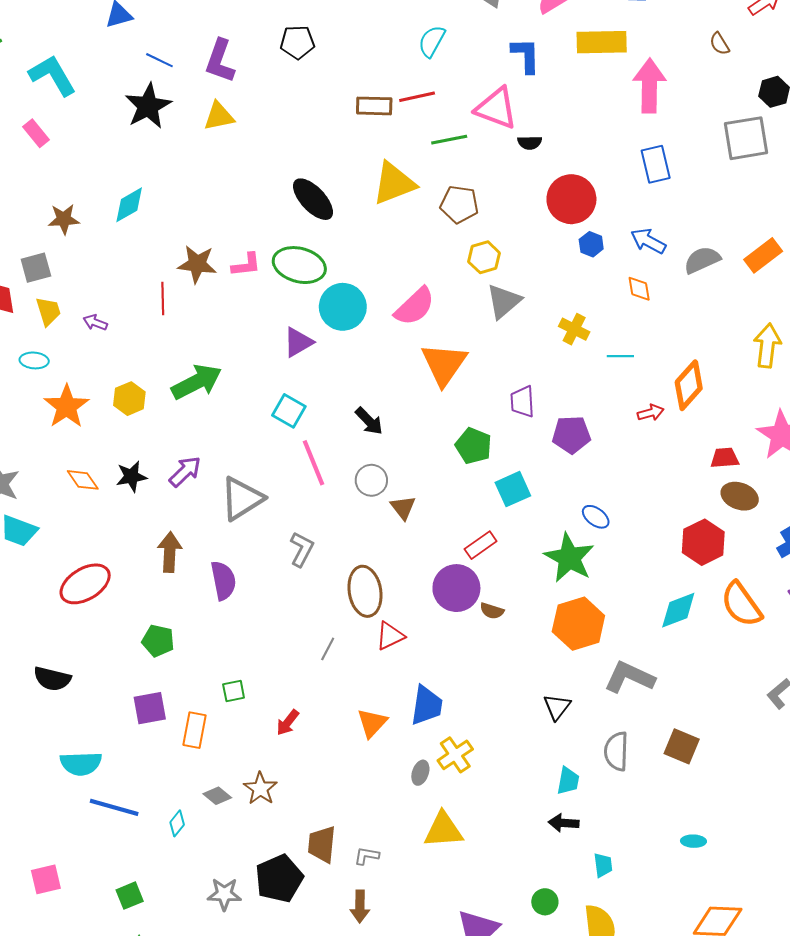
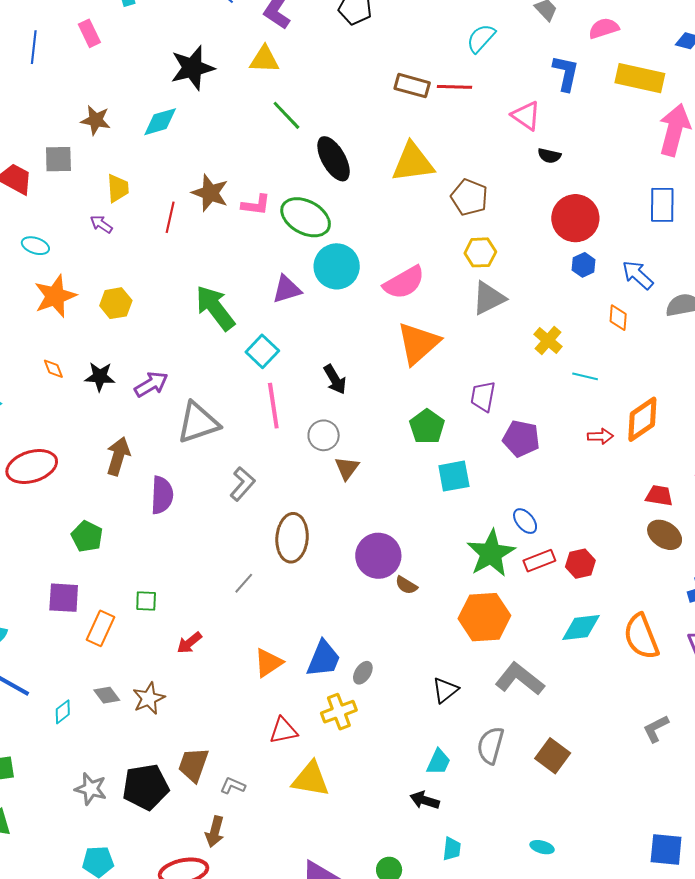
black star: (148, 106) -> (192, 68), moved
pink triangle: (496, 108) -> (526, 116), size x0.7
green line: (449, 140) -> (286, 115), moved, turned 44
yellow trapezoid: (48, 311) -> (118, 188), moved
green arrow: (197, 382) -> (215, 308), moved, turned -114
orange diamond: (83, 480) -> (53, 369), size x0.7
red hexagon: (703, 542) -> (580, 564), moved, size x0.7
red rectangle: (481, 545) -> (539, 561), moved
red triangle: (390, 636) -> (283, 731), moved
gray ellipse: (420, 773) -> (363, 673), moved

